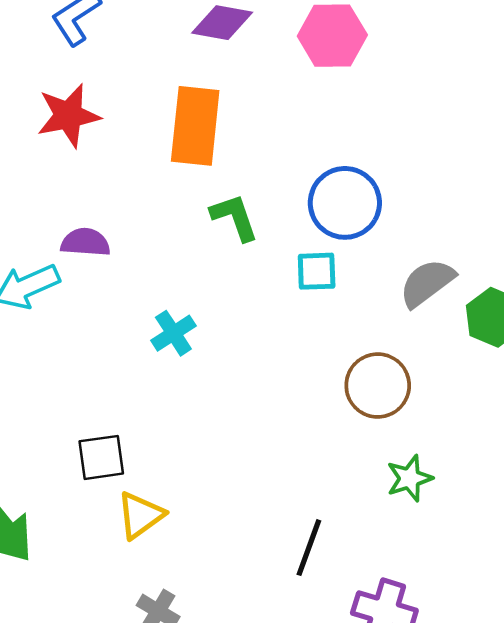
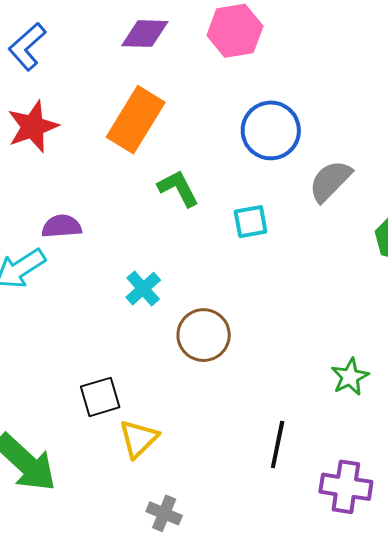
orange rectangle: (195, 126) -> (136, 120), turned 34
blue circle: (345, 203) -> (271, 130), moved
gray semicircle: (427, 283) -> (330, 181), moved
brown circle: (378, 386) -> (204, 335), moved

